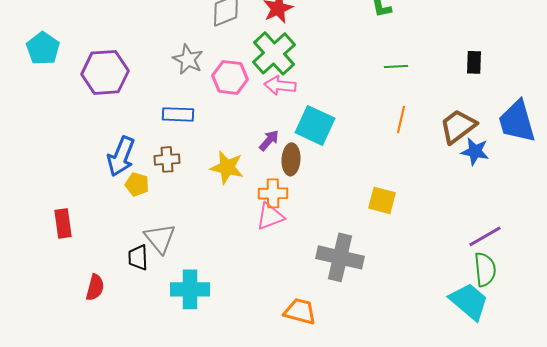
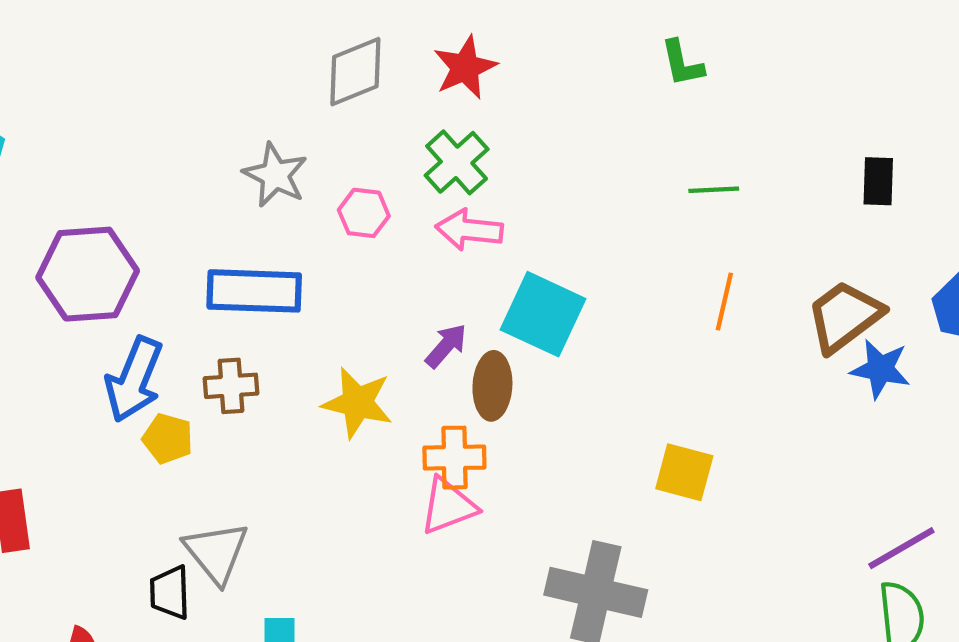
green cross: (274, 53) -> (457, 162), size x0.7
purple hexagon: (105, 72) -> (88, 274), moved
pink hexagon: (230, 77) -> (364, 213), size x0.7
blue rectangle: (178, 114) -> (254, 291), size x1.4

